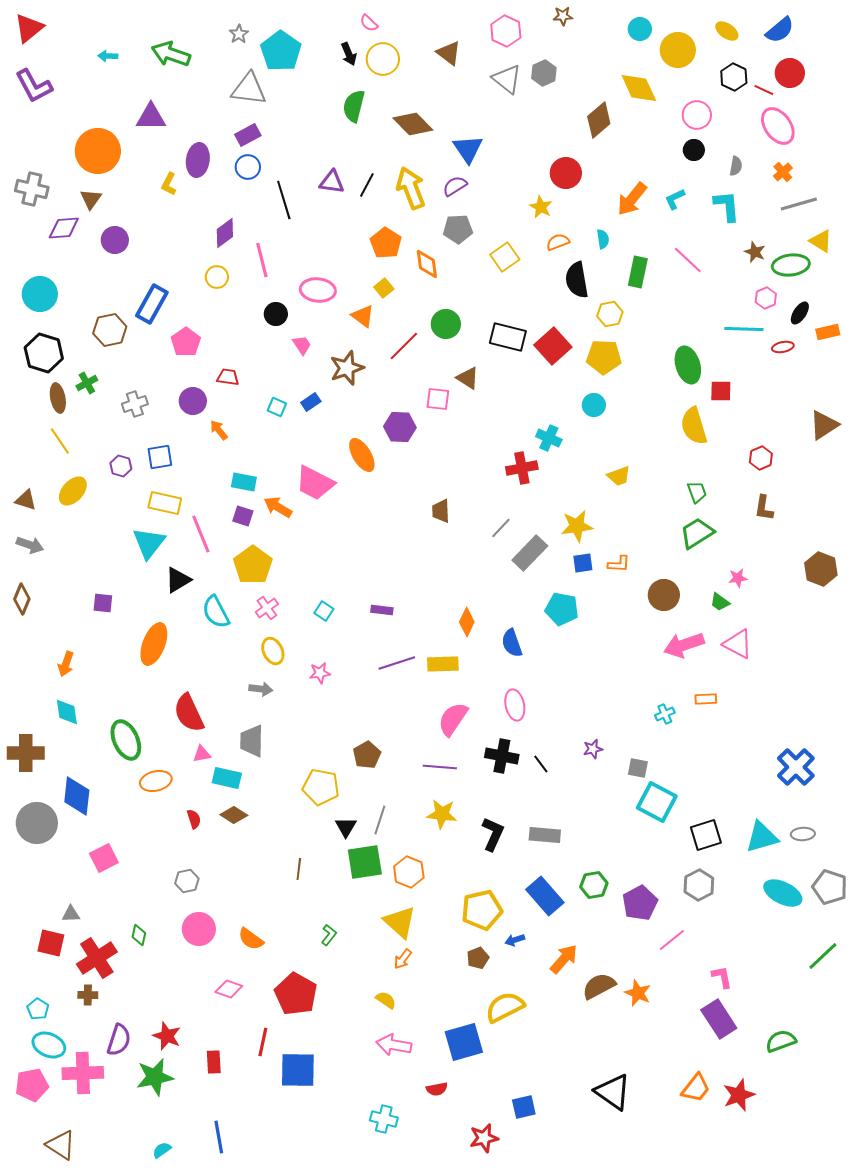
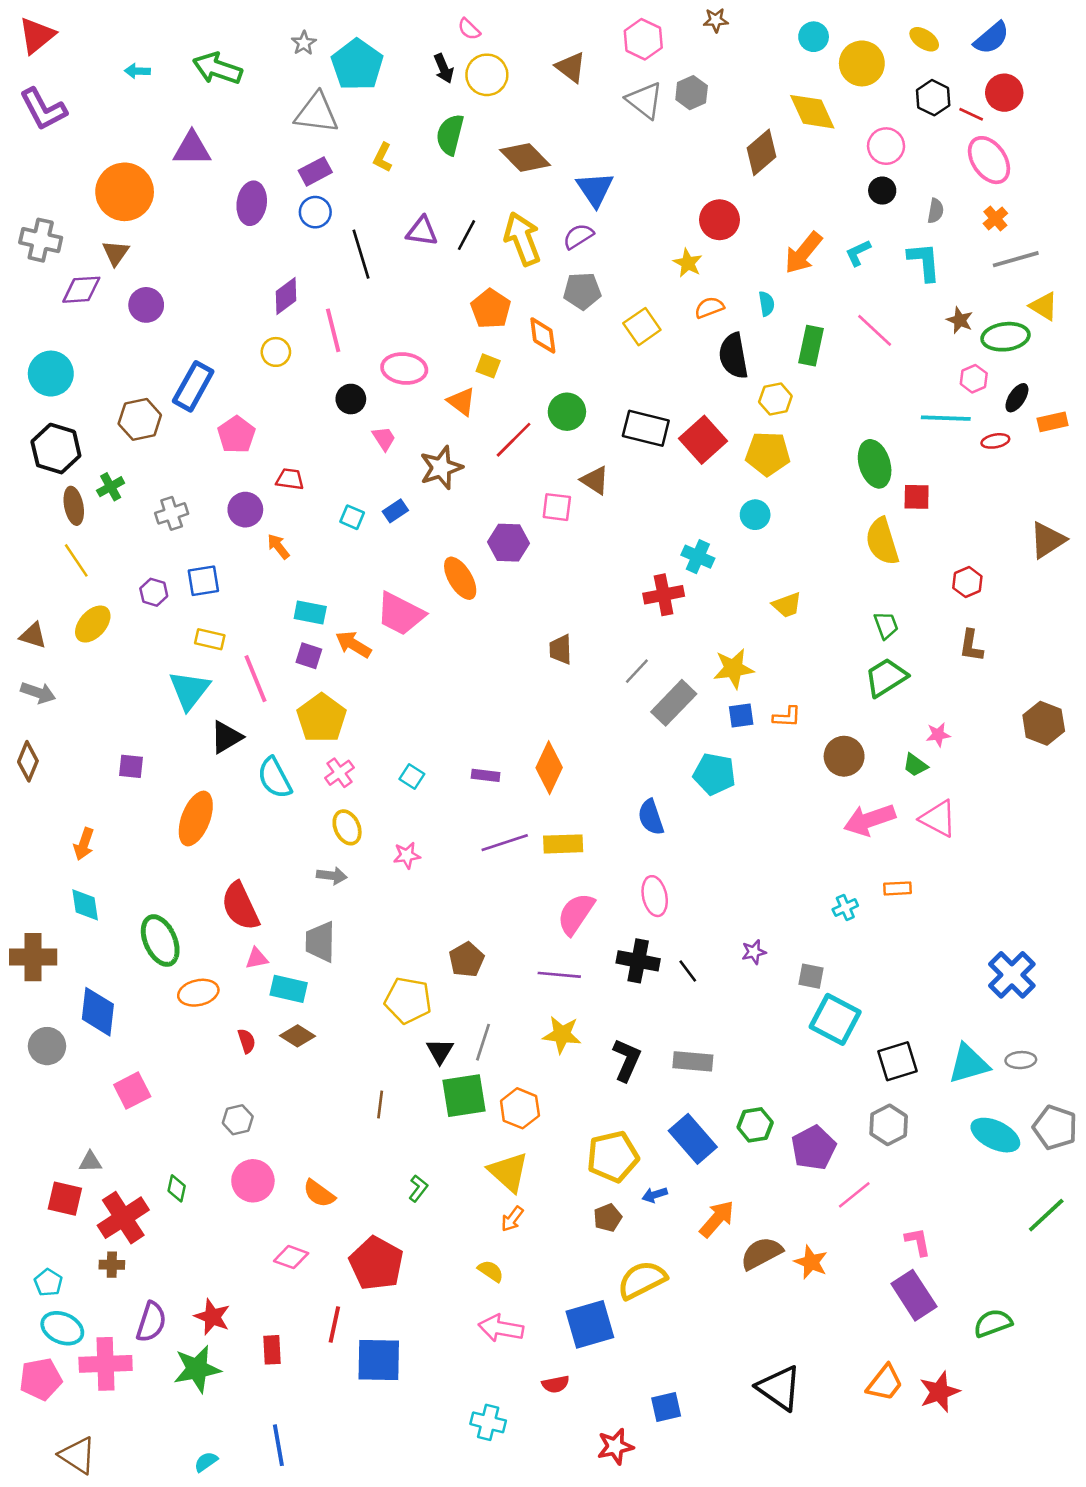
yellow L-shape: (169, 184) -> (383, 157), moved
yellow square: (384, 288) -> (488, 366), turned -30
yellow rectangle: (165, 503) -> (210, 639), size x0.7
orange diamond: (467, 622) -> (549, 768), moved, size x1.4
gray circle: (37, 823) -> (47, 1046), size x0.7

